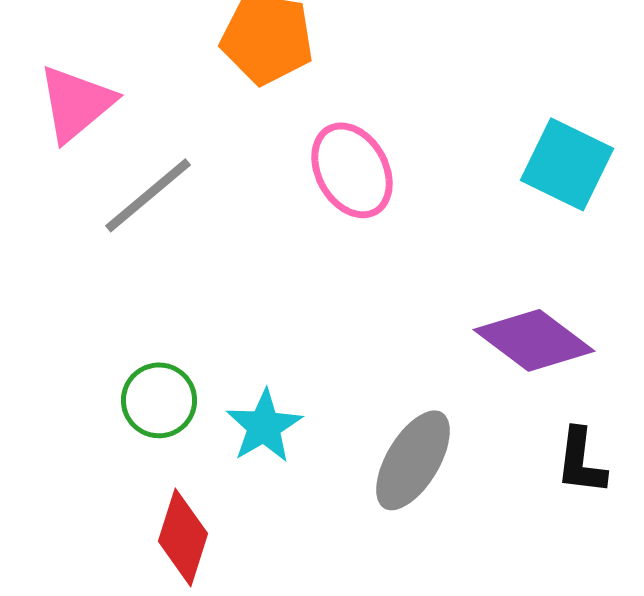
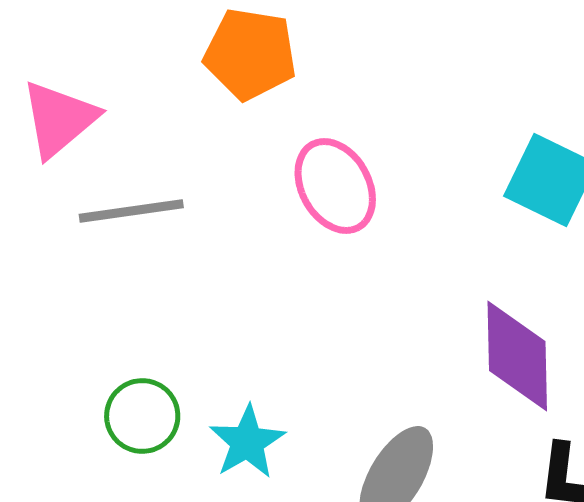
gray line: (148, 195) -> (131, 211), turned 32
purple diamond: (534, 340) -> (517, 356), turned 52

